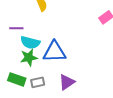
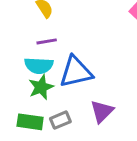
purple line: (16, 28) -> (47, 41), moved

